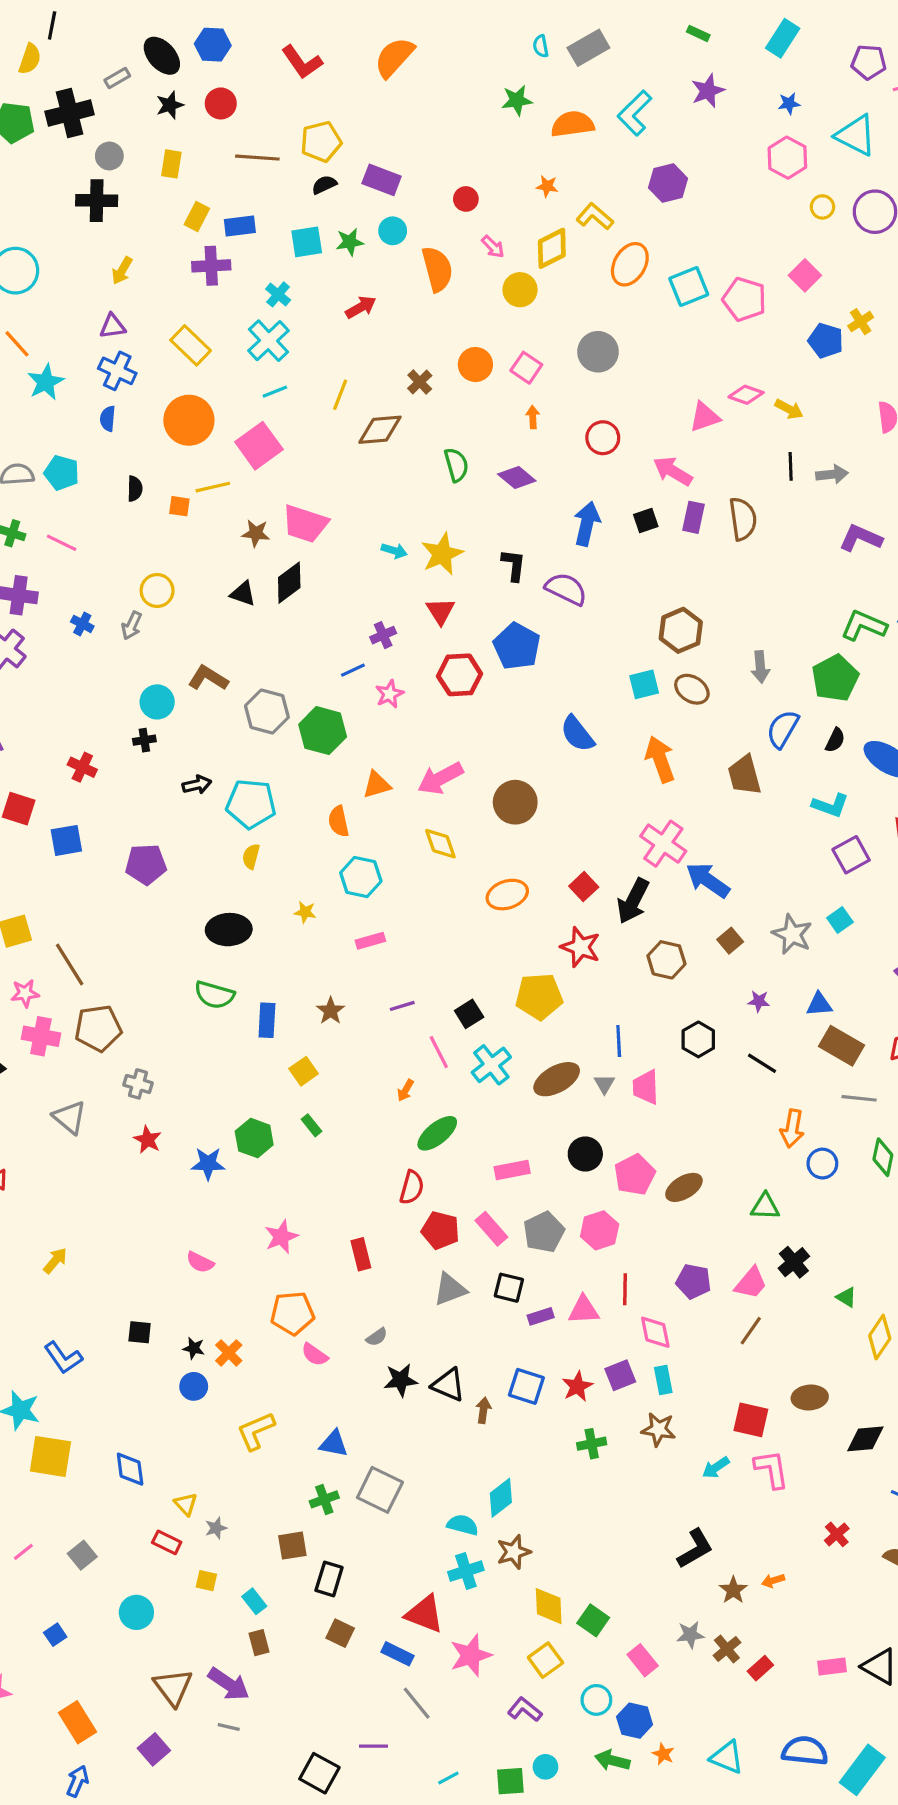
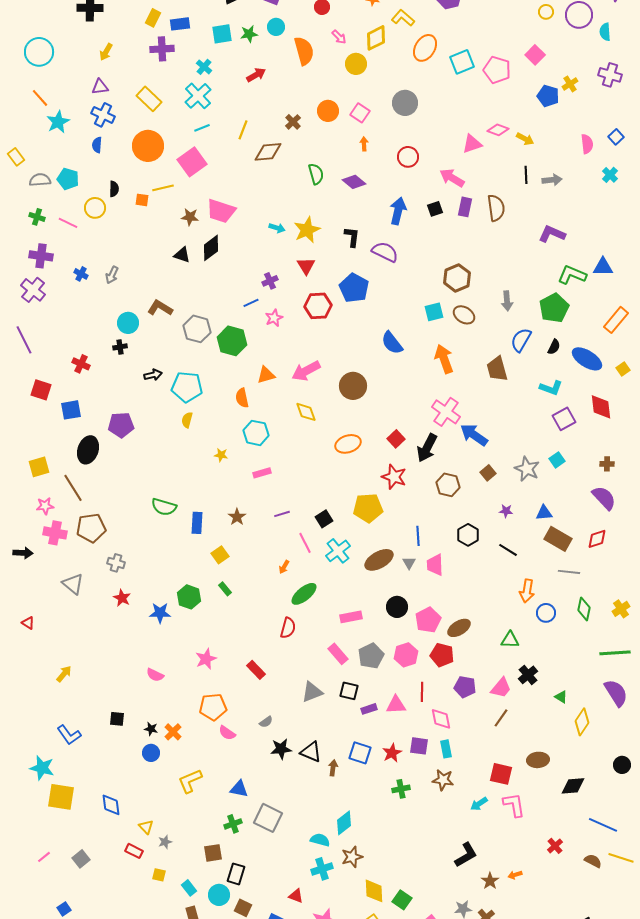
purple L-shape: (861, 538) -> (552, 234), moved
yellow circle: (157, 591) -> (95, 208), moved
black ellipse: (229, 930) -> (88, 450), moved, turned -68
red pentagon: (440, 1230) -> (442, 655), moved
red rectangle: (361, 1254) -> (256, 670), turned -30
purple square: (620, 1375) -> (419, 746), turned 30
cyan circle: (136, 1612) -> (219, 895), moved
red triangle: (425, 1614) -> (296, 896), size x0.6

